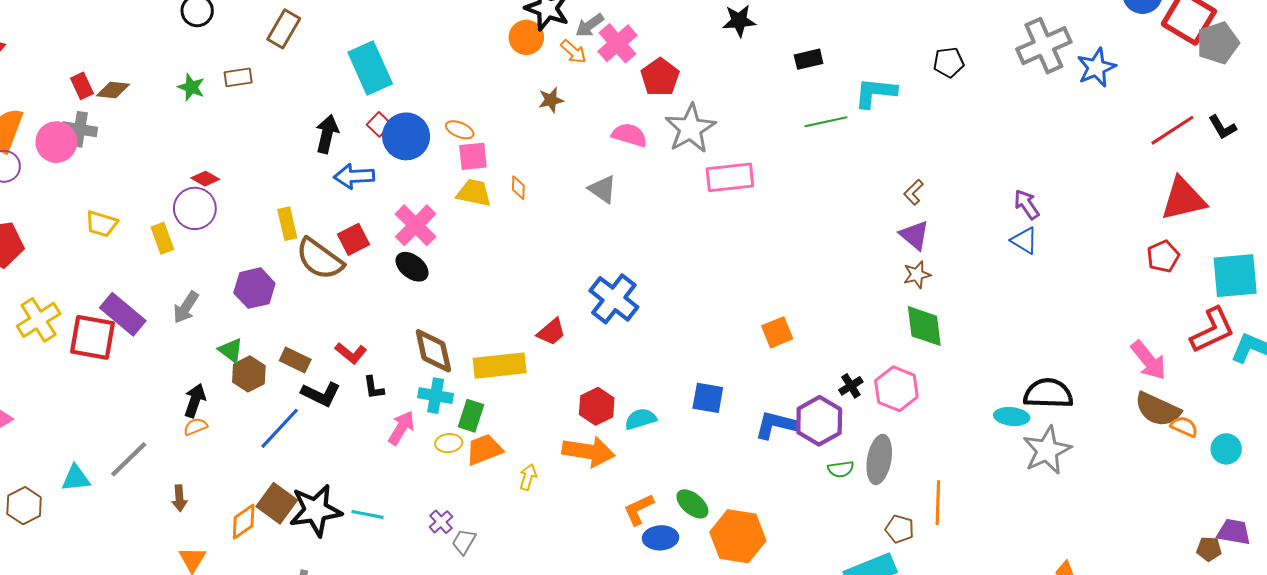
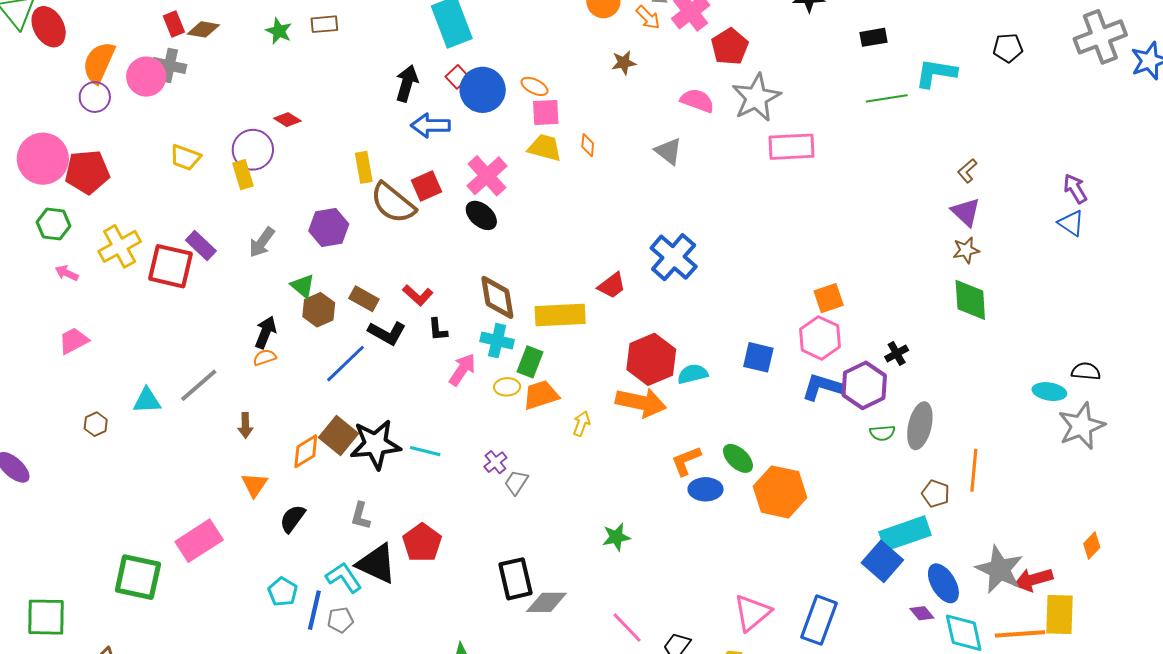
purple circle: (195, 208) -> (253, 150), moved
purple rectangle: (123, 314) -> (201, 245), size x0.7
pink hexagon: (896, 389) -> (820, 338), moved
black semicircle: (1048, 393) -> (1086, 371), size x0.6
red hexagon: (597, 406) -> (651, 359), size x1.4
brown hexagon: (24, 506) -> (96, 424), size x0.7

